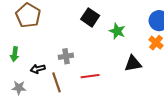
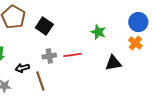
black square: (90, 17) -> (44, 26), moved
red line: (90, 76) -> (72, 55), moved

